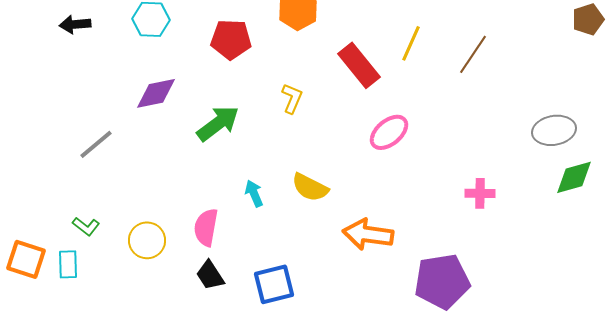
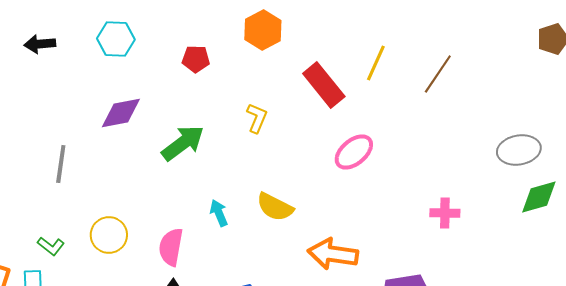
red pentagon: (231, 39) -> (196, 59), size x0.7
gray line: (96, 144) -> (61, 164), turned -42
yellow circle: (147, 240) -> (109, 235), moved

